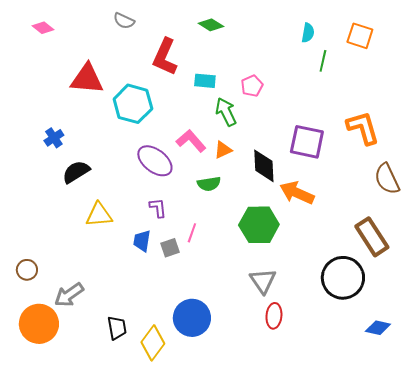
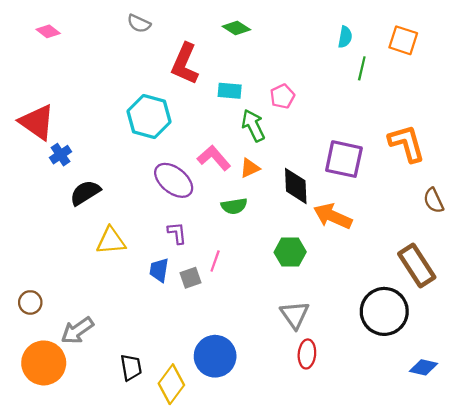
red triangle: (87, 79) -> (37, 122), moved, turned 30
brown semicircle: (387, 179) -> (434, 201), size x0.7
green hexagon: (259, 225) -> (290, 252), size x0.7

